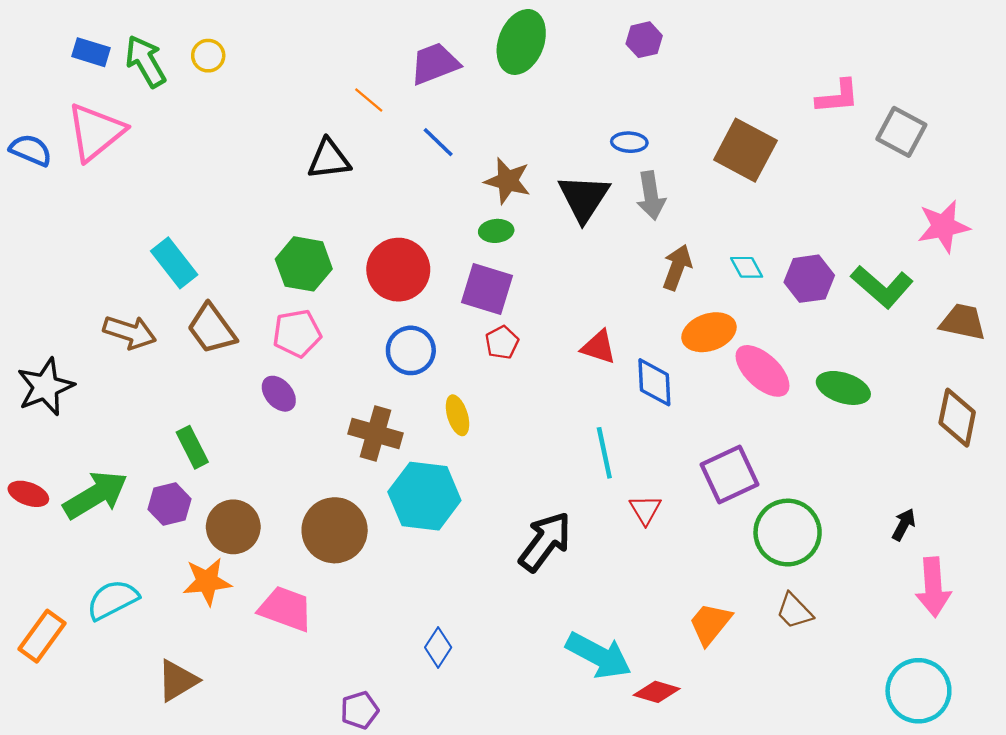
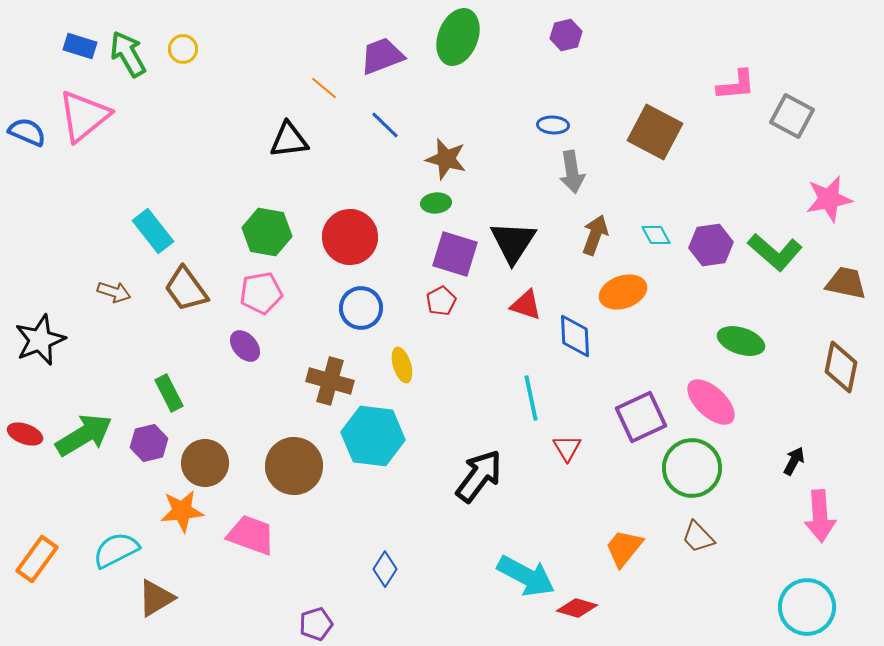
black triangle: (584, 198) -> (513, 242), moved
purple square: (487, 289) -> (455, 254), moved
brown arrow: (130, 332) -> (114, 292), size x0.7
pink ellipse: (763, 371) -> (711, 402), moved
cyan semicircle: (113, 600) -> (116, 550), moved

